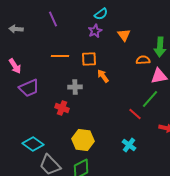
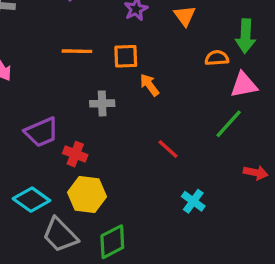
purple trapezoid: (29, 88) -> (42, 132), moved
red cross: (62, 108) -> (75, 154), moved
red line: (135, 114) -> (168, 149), moved
yellow hexagon: (83, 140) -> (87, 194), moved

